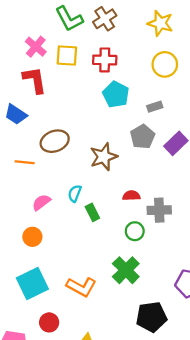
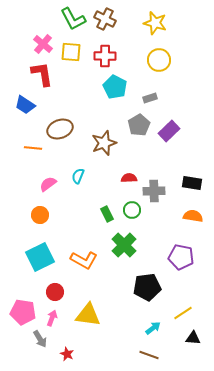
brown cross: (105, 19) -> (105, 19), turned -30
green rectangle: (92, 212) -> (107, 214), moved

